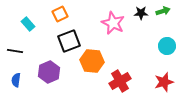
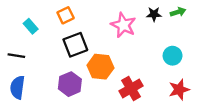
cyan circle: (167, 46) -> (173, 56), moved
purple hexagon: (49, 72) -> (70, 84), moved
blue semicircle: (16, 80) -> (17, 87), size x1.5

